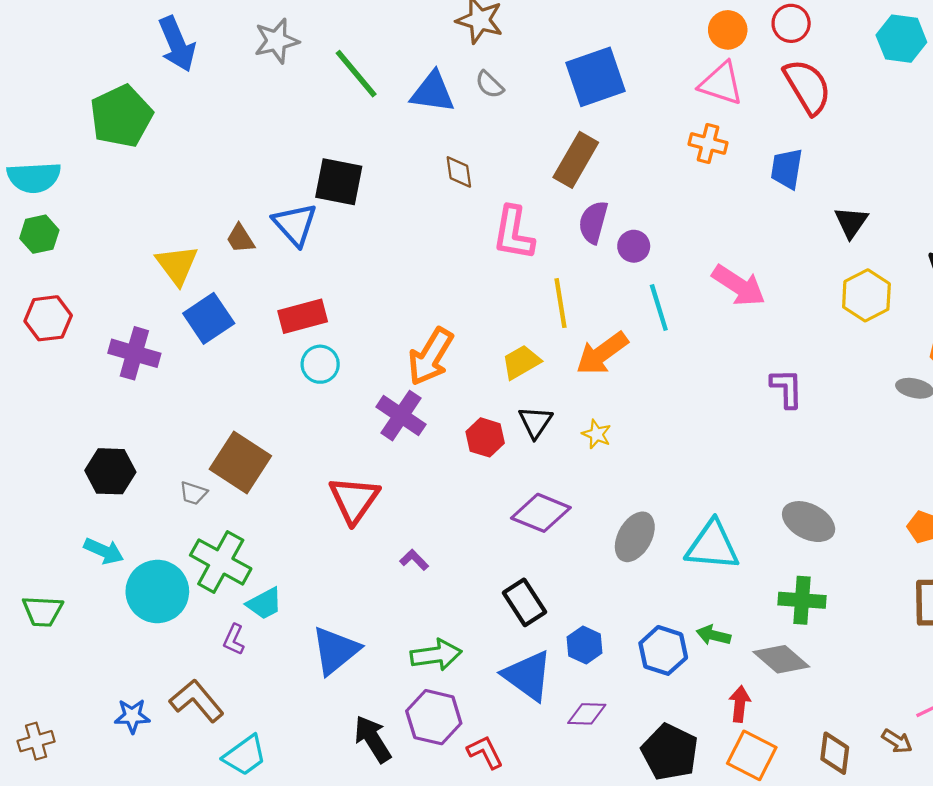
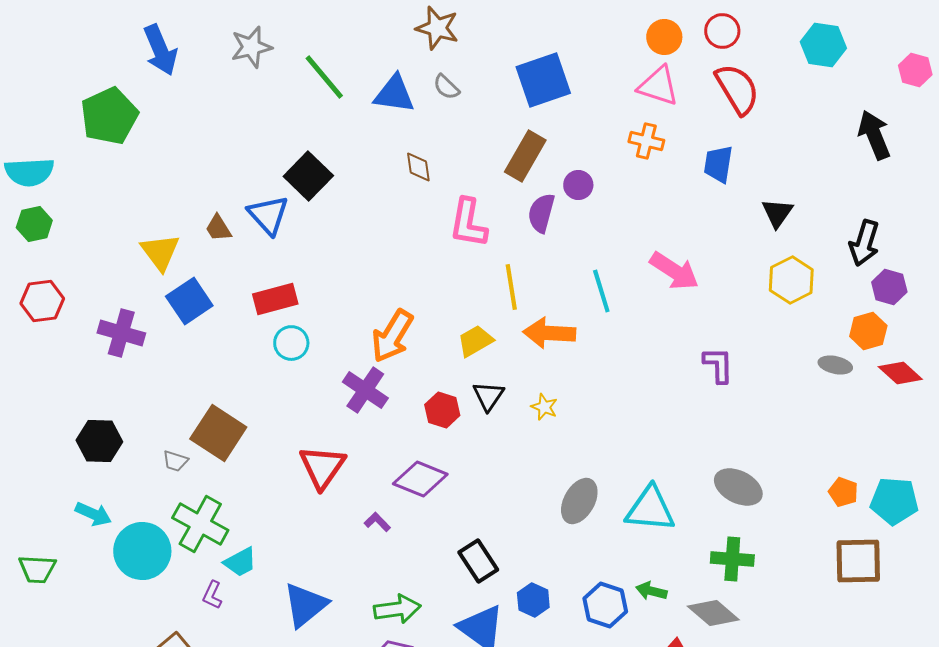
black square: (339, 182) -> (308, 176), turned 33
purple circle: (634, 246) -> (578, 185), moved
orange arrow: (602, 353) -> (549, 333), turned 39
purple diamond: (541, 513) -> (420, 479), moved

